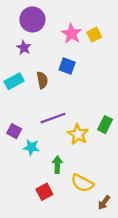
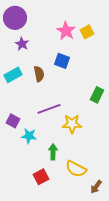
purple circle: (32, 19) -> (15, 18), moved
green rectangle: (105, 125) -> (97, 95), moved
yellow star: (78, 134) -> (72, 124), turned -30

